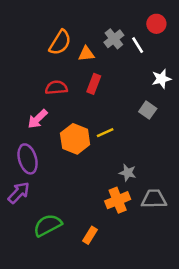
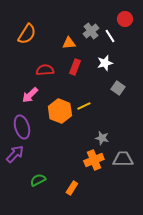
orange semicircle: (60, 43) -> (27, 34), moved
white star: (161, 79) -> (105, 63), moved
green semicircle: (48, 225) -> (38, 180), size x0.7

